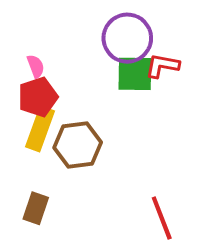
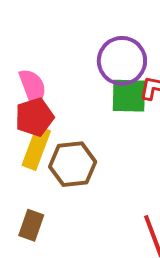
pink semicircle: (36, 66) -> (33, 87), size x1.6

